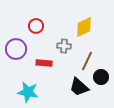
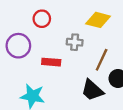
yellow diamond: (84, 27) -> (98, 20), turned 40

